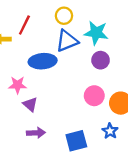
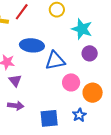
blue triangle: (67, 41) -> (55, 61), moved
purple circle: (101, 60) -> (90, 53), moved

